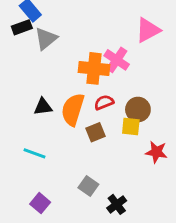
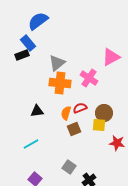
gray triangle: (46, 39) -> (57, 63), moved
orange cross: (94, 68) -> (60, 83), moved
orange semicircle: (73, 110) -> (66, 113), moved, size x0.6
cyan line: (35, 153) -> (31, 144), turned -49

